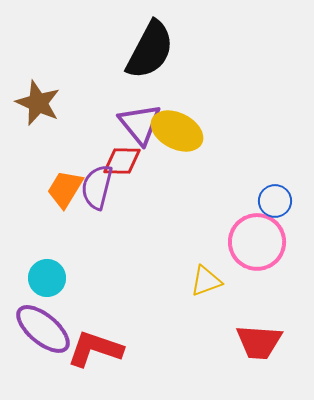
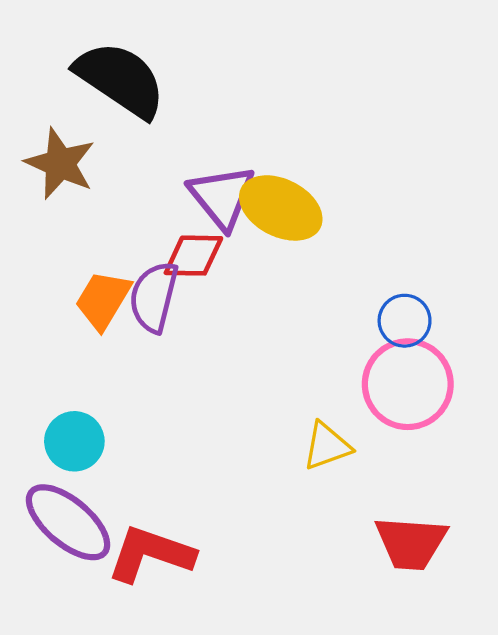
black semicircle: (150, 50) -> (120, 79), moved, turned -84
blue circle: (275, 201) -> (405, 321), moved

